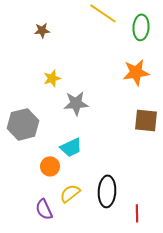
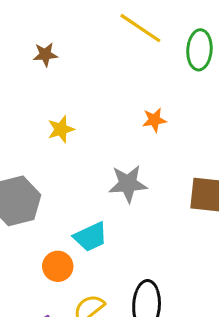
orange star: (136, 72) -> (154, 120), moved, size x0.6
gray star: (76, 103) -> (128, 184), moved

